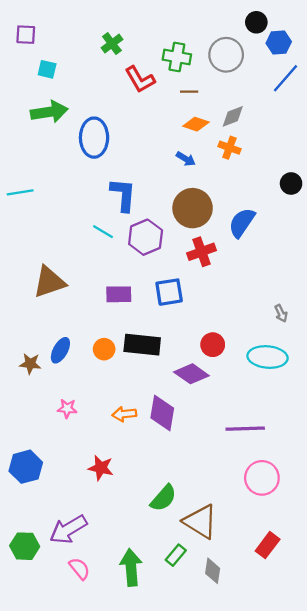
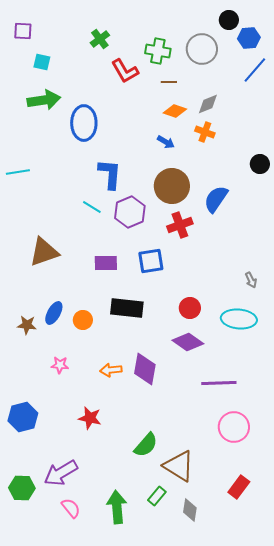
orange circle: (104, 349) -> (83, 320), moved
purple diamond: (191, 374) -> (188, 342), moved

